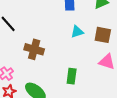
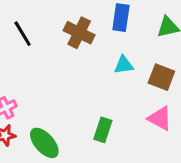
brown cross: (34, 49) -> (79, 33), moved

